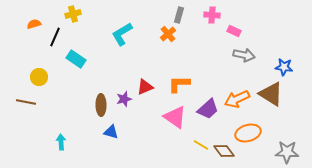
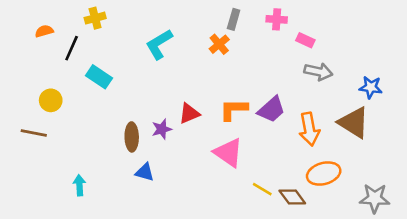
orange arrow: (237, 99) -> (309, 129), turned -75
purple trapezoid: (208, 109) -> (271, 110), moved

